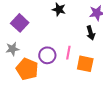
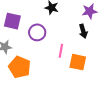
purple square: (20, 23) -> (12, 21), turned -30
purple circle: (47, 55) -> (37, 32), moved

